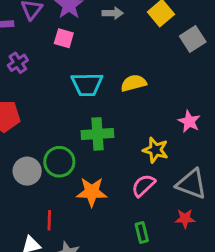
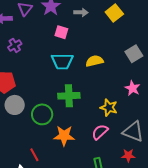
pink square: (64, 38) -> (61, 32), moved
gray square: (193, 39) -> (134, 54), moved
gray circle: (27, 171) -> (15, 105), moved
red line: (49, 220) -> (34, 155), turned -32

